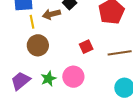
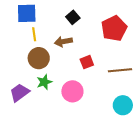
brown arrow: (51, 14) -> (63, 42), moved
green star: (48, 79) -> (44, 82), moved

